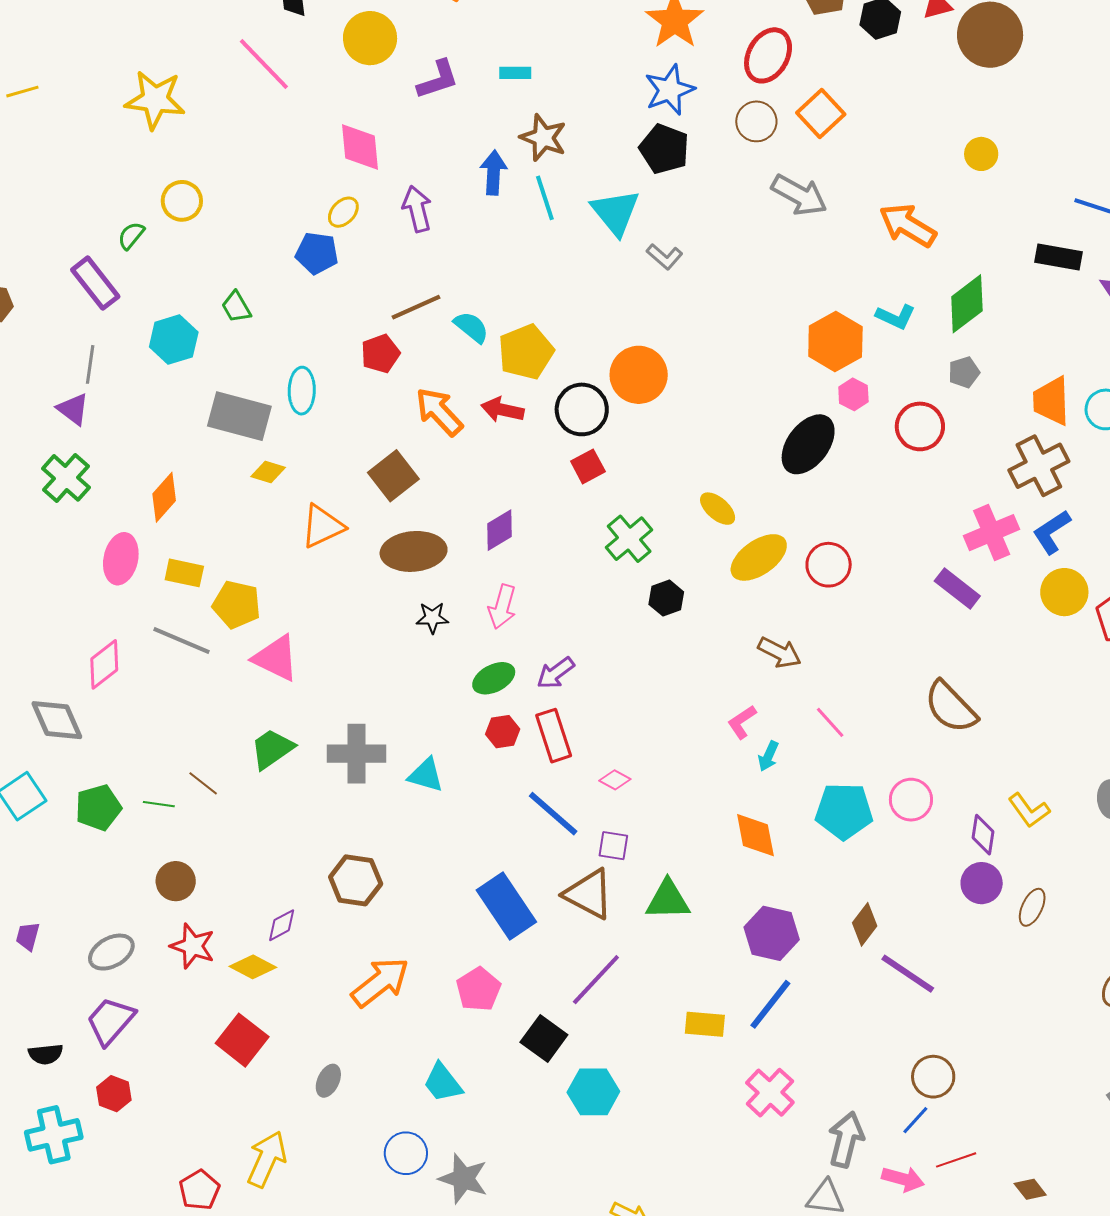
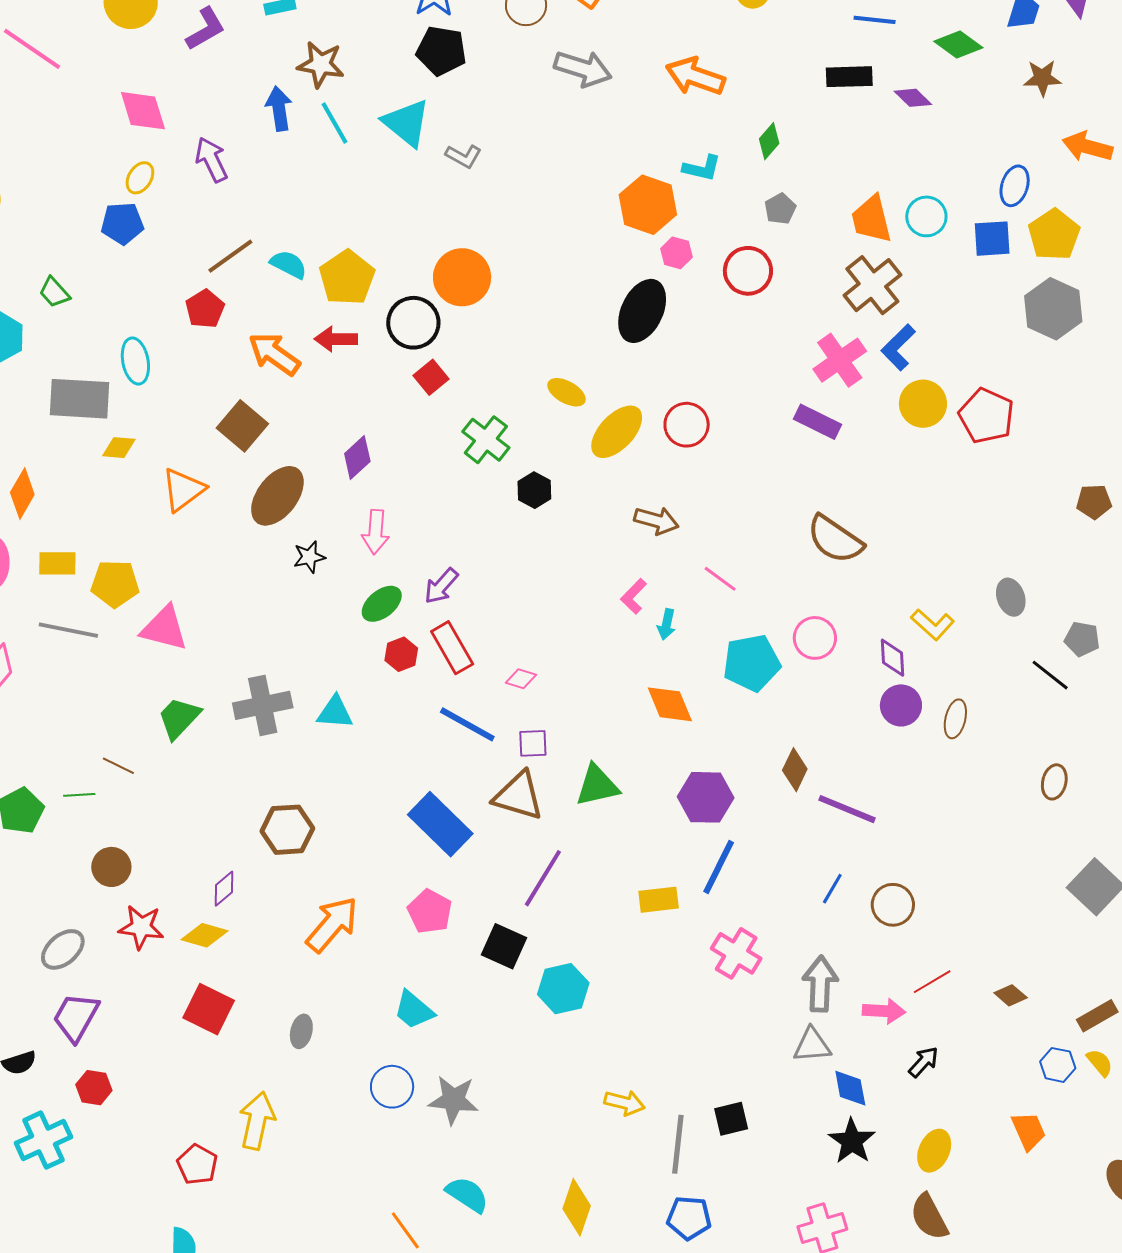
green diamond: (967, 304) -> (769, 141), size x0.6
brown ellipse: (414, 551) -> (277, 496), turned -36
blue line: (915, 1120) -> (832, 889), moved

